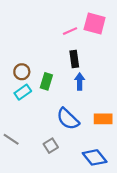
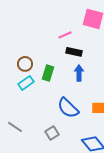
pink line: (70, 31) -> (65, 35), moved
black rectangle: (74, 59) -> (74, 52), turned -70

